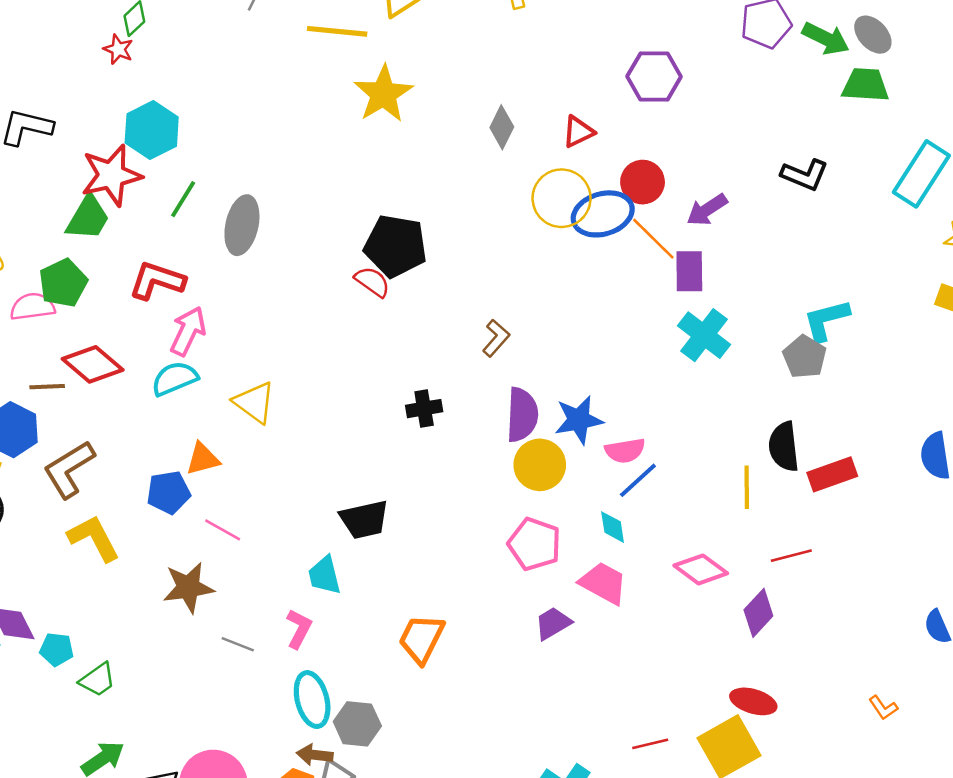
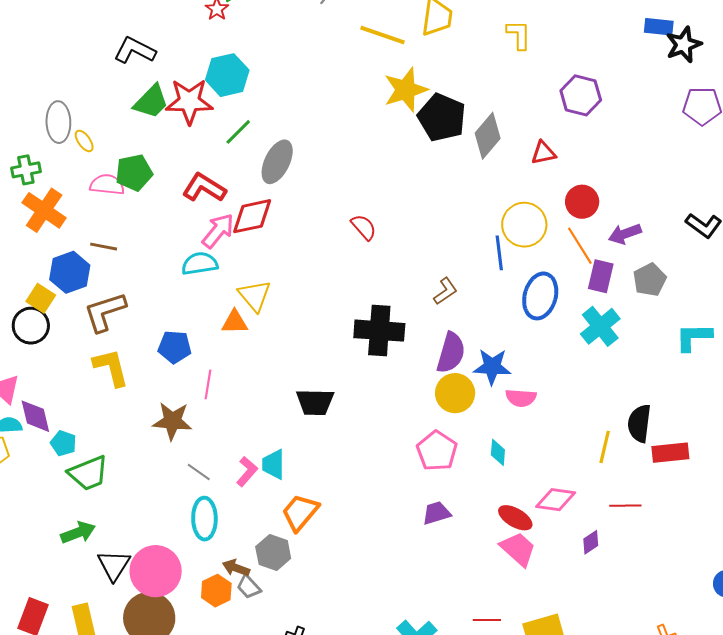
purple hexagon: (654, 76) -> (581, 95), moved
gray diamond: (502, 127) -> (488, 136), size x1.4
yellow circle: (562, 198) -> (524, 225), moved
blue ellipse: (603, 214) -> (540, 296), moved, turned -72
green trapezoid: (88, 218) -> (151, 102), moved
black pentagon: (396, 246) -> (442, 117), moved
gray pentagon: (805, 357) -> (650, 280), moved
red diamond: (93, 364) -> (252, 216), moved, turned -66
black cross: (424, 409) -> (379, 331), size x1.8
orange triangle: (203, 459) -> (235, 322), moved
blue line: (638, 480) -> (499, 253), moved, turned -68
pink line: (223, 530) -> (208, 384), turned 56
pink diamond: (701, 569) -> (556, 500), turned -42
cyan trapezoid: (324, 575) -> (273, 464), moved
pink trapezoid: (603, 583) -> (518, 549), moved
purple diamond: (758, 613) -> (591, 542), size x0.7
orange trapezoid: (421, 639) -> (300, 512), moved
green trapezoid: (98, 680) -> (88, 473), size x1.4
cyan ellipse: (312, 700) -> (204, 519), moved
red ellipse: (753, 701) -> (515, 518), moved

